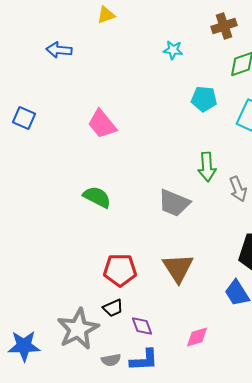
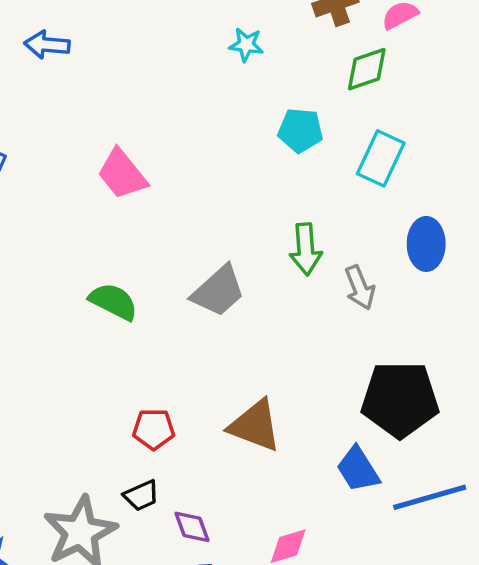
gray trapezoid: (174, 203) -> (218, 291), moved, turned -64
brown triangle: (178, 268) -> (255, 426), turned -36
red pentagon: (120, 270) -> (154, 429), size x0.7

